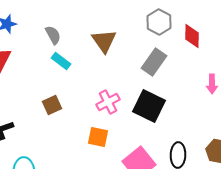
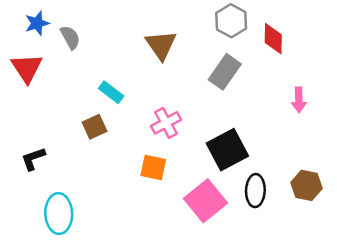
gray semicircle: (53, 35) -> (70, 37), moved
cyan rectangle: (61, 61) -> (111, 92), moved
black square: (149, 106) -> (227, 150), moved, turned 36

